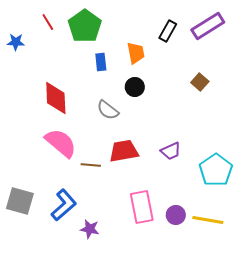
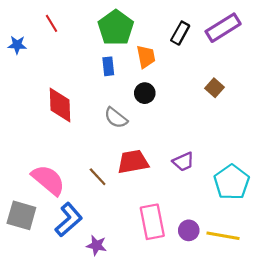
green pentagon: (85, 26) -> (116, 28), moved
pink semicircle: (61, 143) -> (48, 180), moved
brown line: (91, 165) -> (98, 177), turned 42

